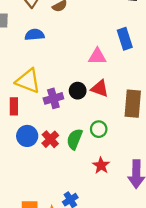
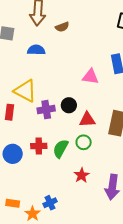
red triangle: (100, 88) -> (87, 120), moved, turned -30
blue circle: (27, 136) -> (13, 154), moved
red cross: (50, 139) -> (39, 146), turned 35

